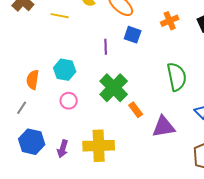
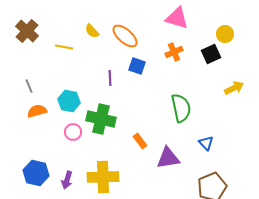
orange semicircle: (33, 80) -> (37, 111), turned 66
green cross: (114, 88) -> (101, 119), moved, turned -32
gray line: (22, 108) -> (29, 86), moved, turned -56

